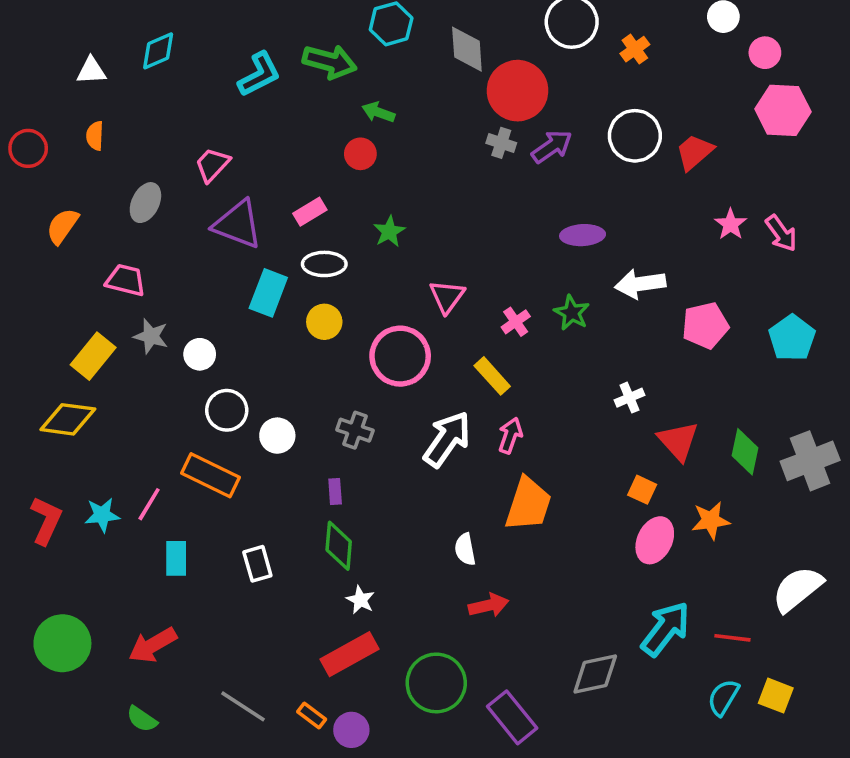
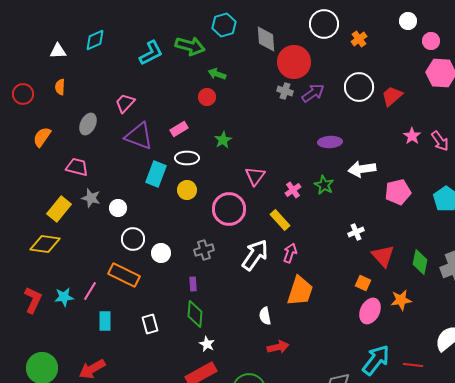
gray cross: (355, 430) -> (204, 250), turned -36

